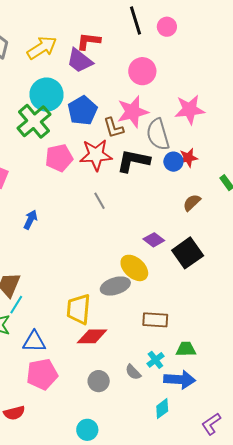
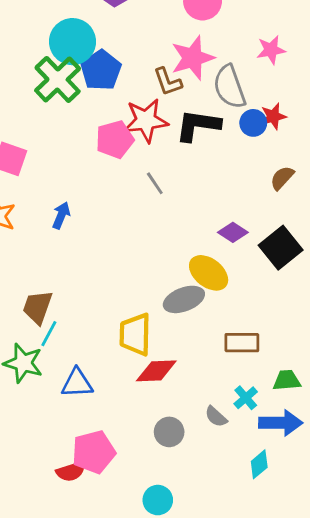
pink star: (190, 110) -> (271, 50), size x0.7
blue pentagon: (82, 111) -> (101, 70), moved
pink pentagon: (59, 158) -> (115, 139), moved
pink pentagon: (42, 374) -> (94, 452), moved
red semicircle: (14, 413) -> (71, 471), moved

